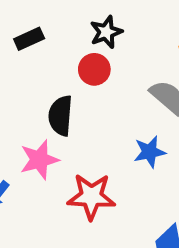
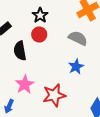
black semicircle: (60, 116) -> (20, 51), moved

